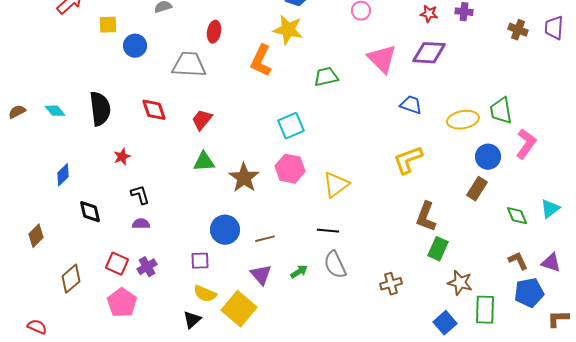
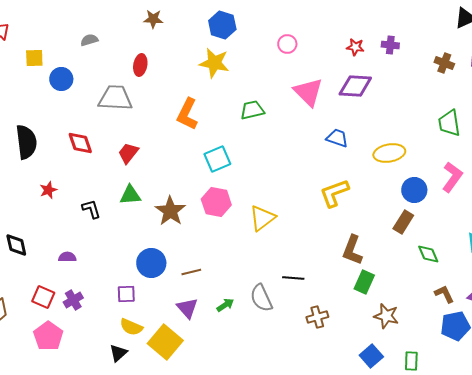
orange L-shape: (261, 61) -> (187, 114), moved
green trapezoid: (501, 111) -> (449, 123), moved
black L-shape: (140, 195) -> (91, 209), moved
green diamond: (517, 216) -> (428, 254), moved
black line: (328, 231) -> (293, 278), moved
green rectangle: (485, 310) -> (411, 361), moved, size x0.7

